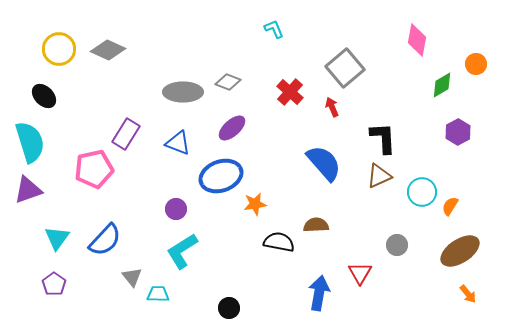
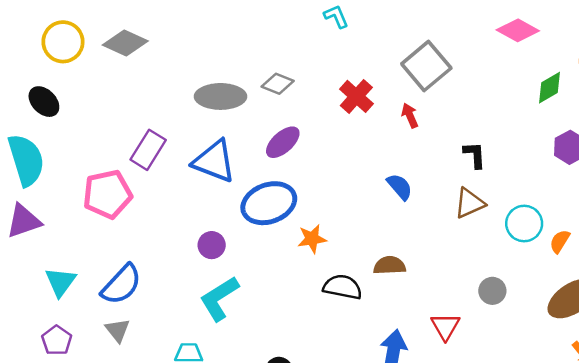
pink diamond: (417, 40) -> (518, 30), turned -72
black L-shape: (383, 138) -> (475, 155), size x0.7
blue triangle: (178, 143) -> (214, 161), size x1.4
blue semicircle: (324, 163) -> (400, 187), size x0.6
gray triangle: (132, 277) -> (118, 330), moved

